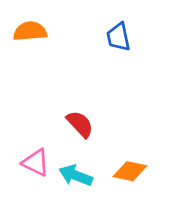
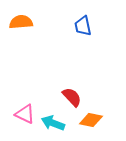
red semicircle: (80, 124) -> (72, 97), moved

